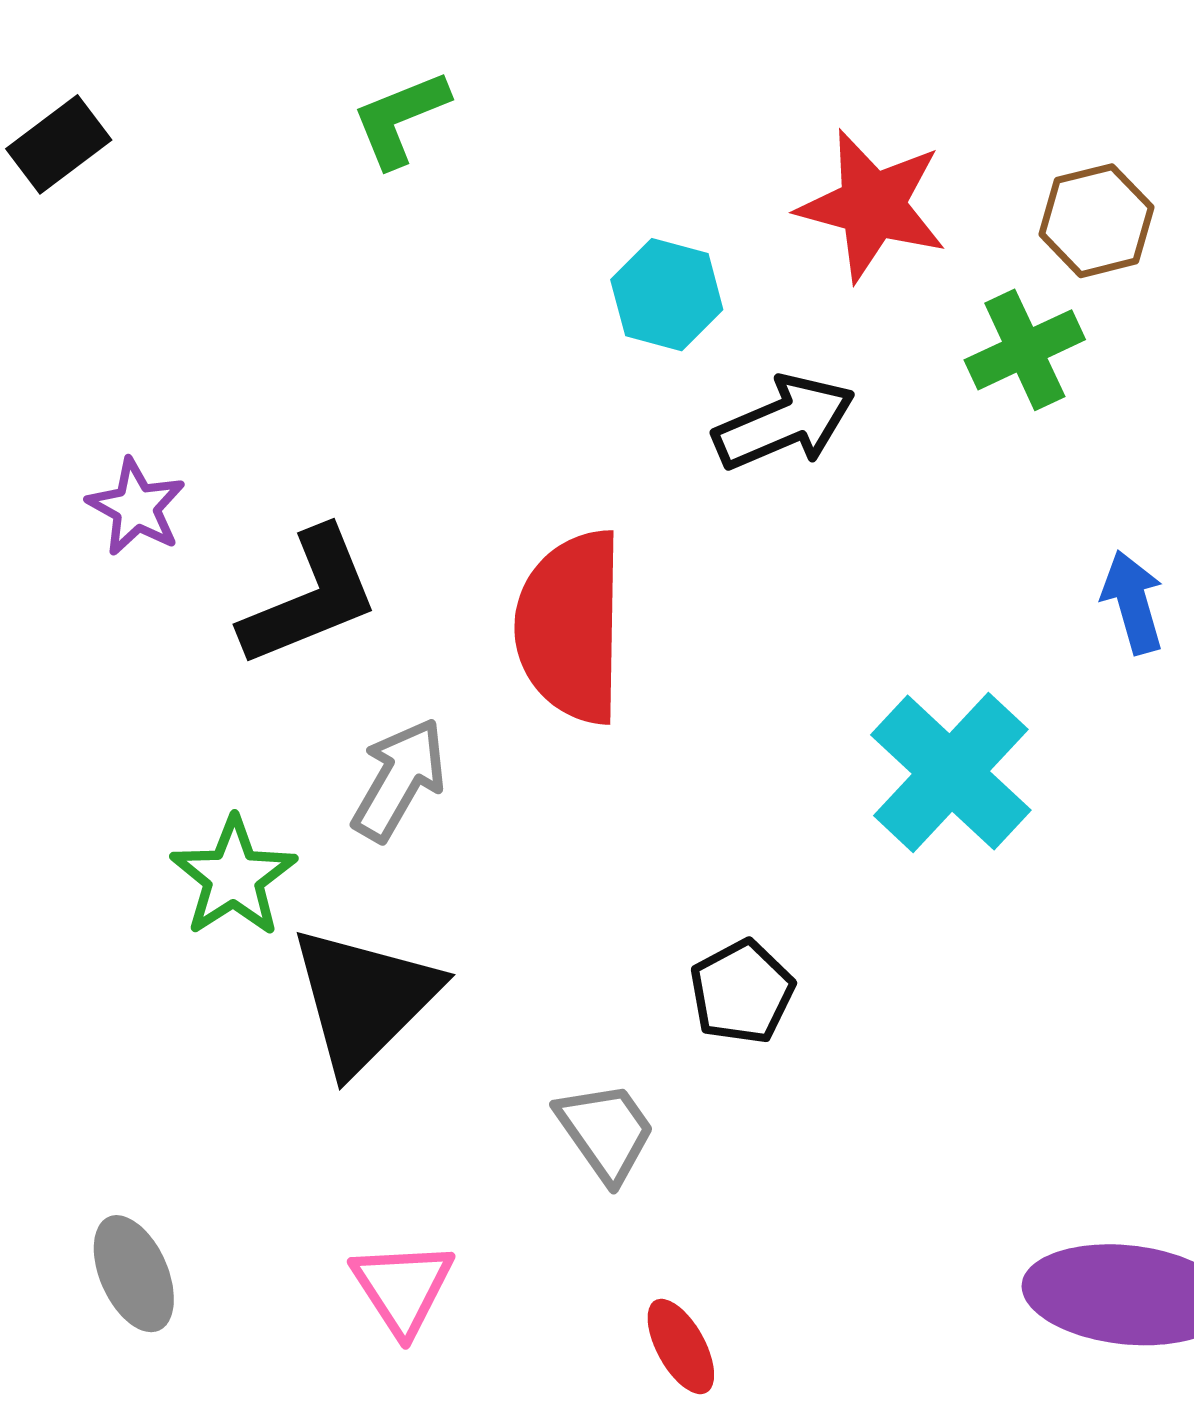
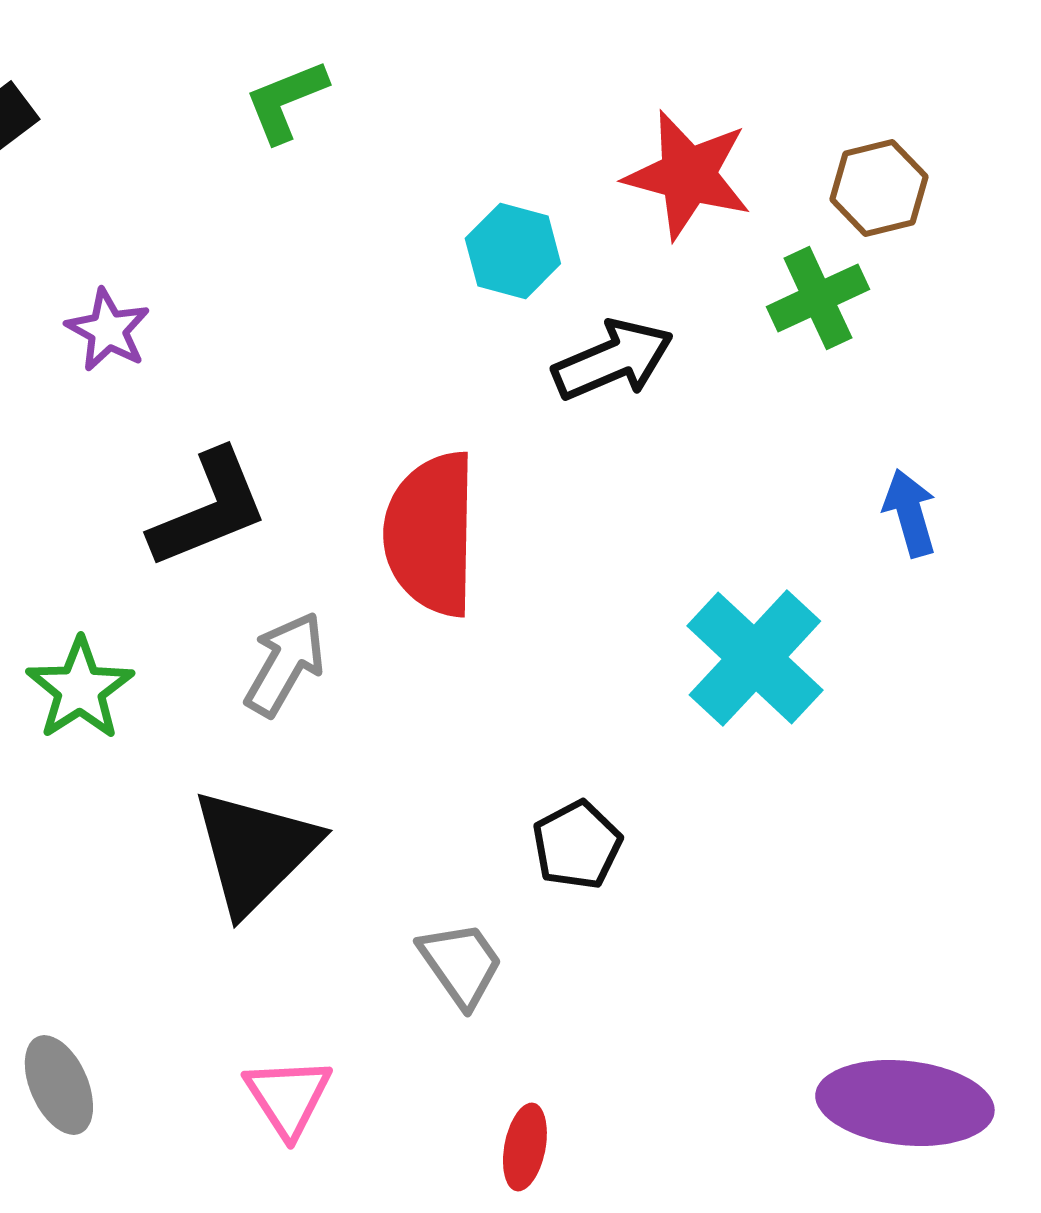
purple star: (136, 507) -> (108, 330), moved
green star: (234, 877) -> (80, 689), moved
red ellipse: (681, 1346) -> (525, 1147), turned 40

